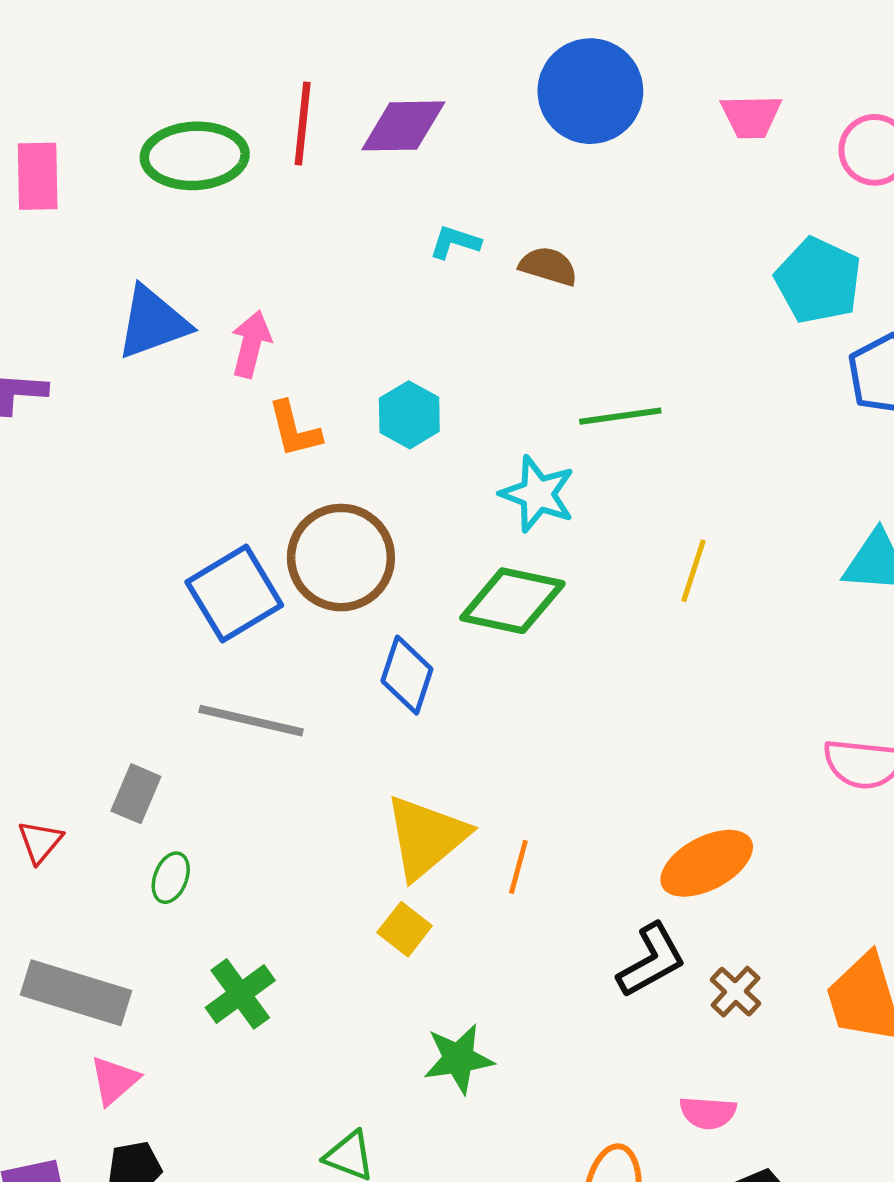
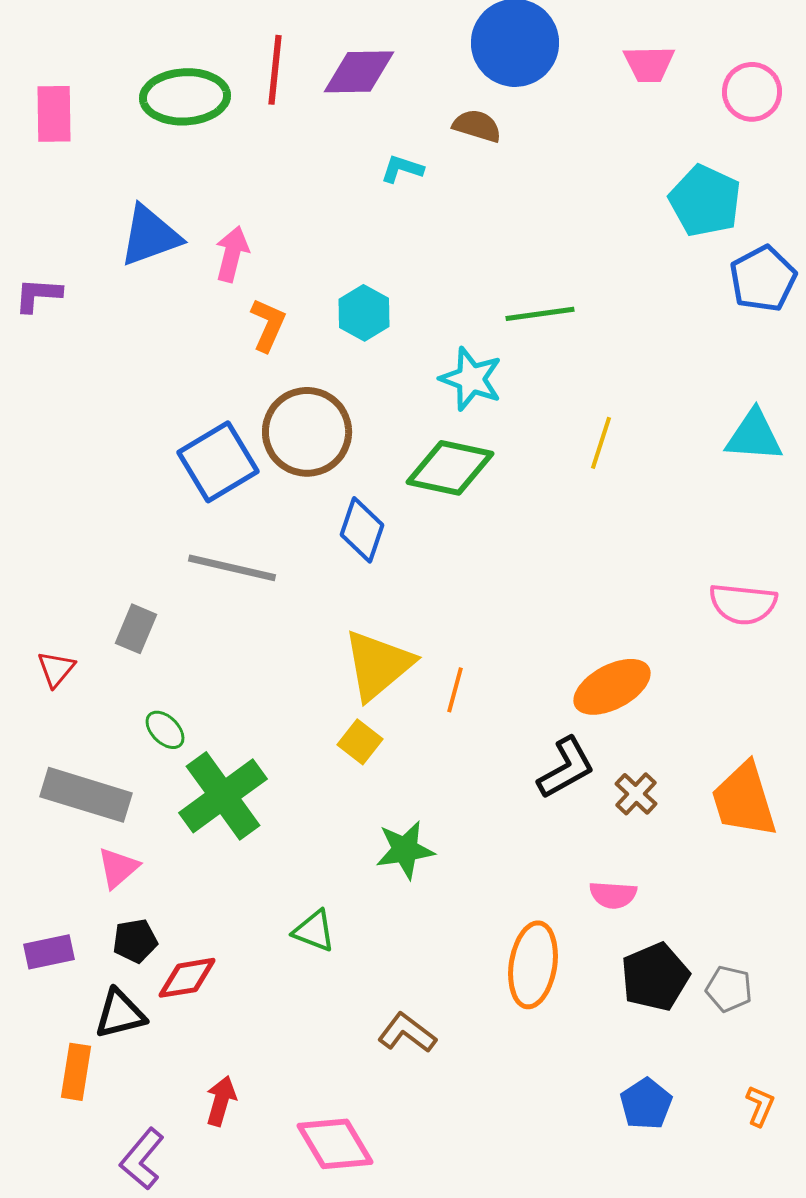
brown semicircle: (548, 266) -> (477, 126), moved
orange L-shape: (294, 429) -> (268, 325), turned -142
green ellipse: (171, 878) -> (165, 730), moved, turned -66
green cross: (240, 994) -> (223, 796), size x1.5

